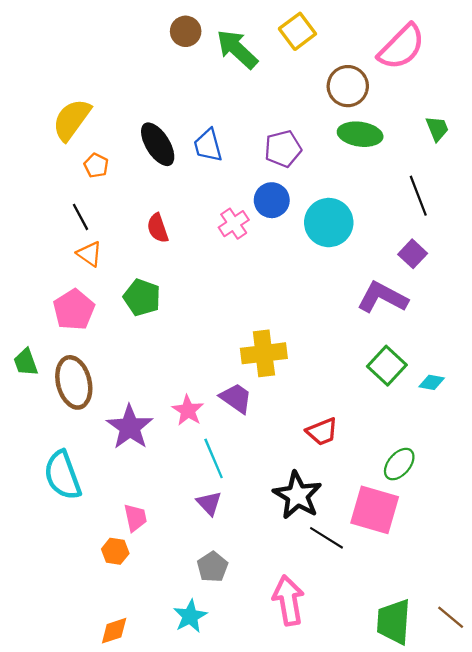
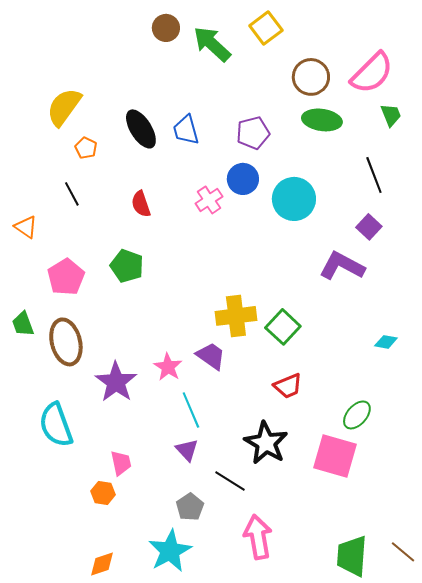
pink semicircle: (401, 47) -> (372, 73), moved
orange triangle: (89, 254) -> (26, 227), moved
green square: (387, 366) -> (283, 327), moved
black line: (327, 538) -> (230, 481), moved
cyan star: (190, 616) -> (170, 551), size x1.4

